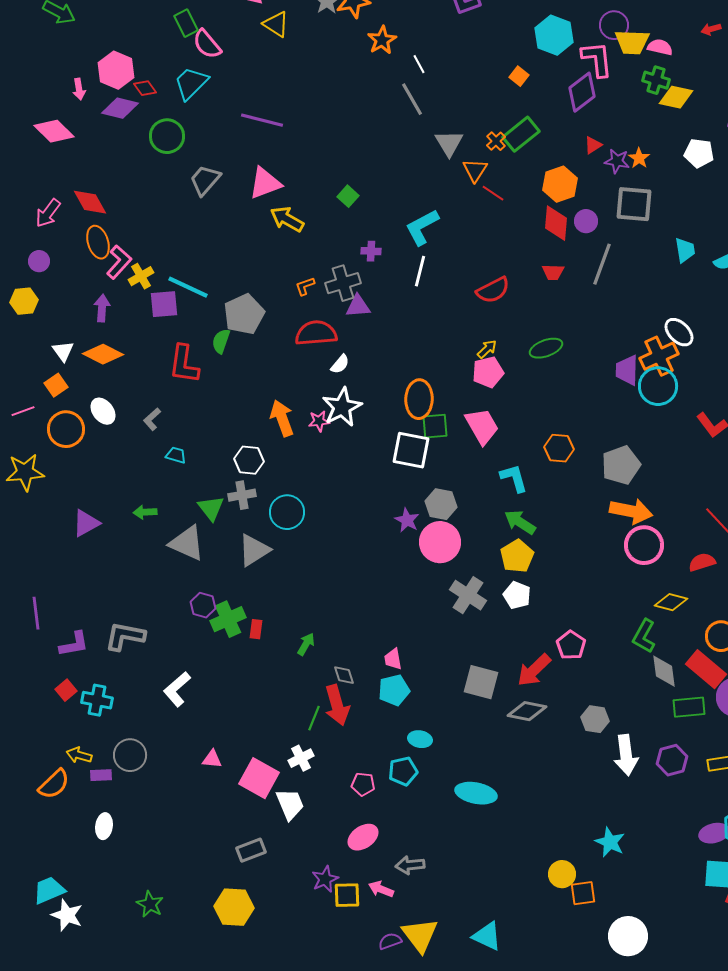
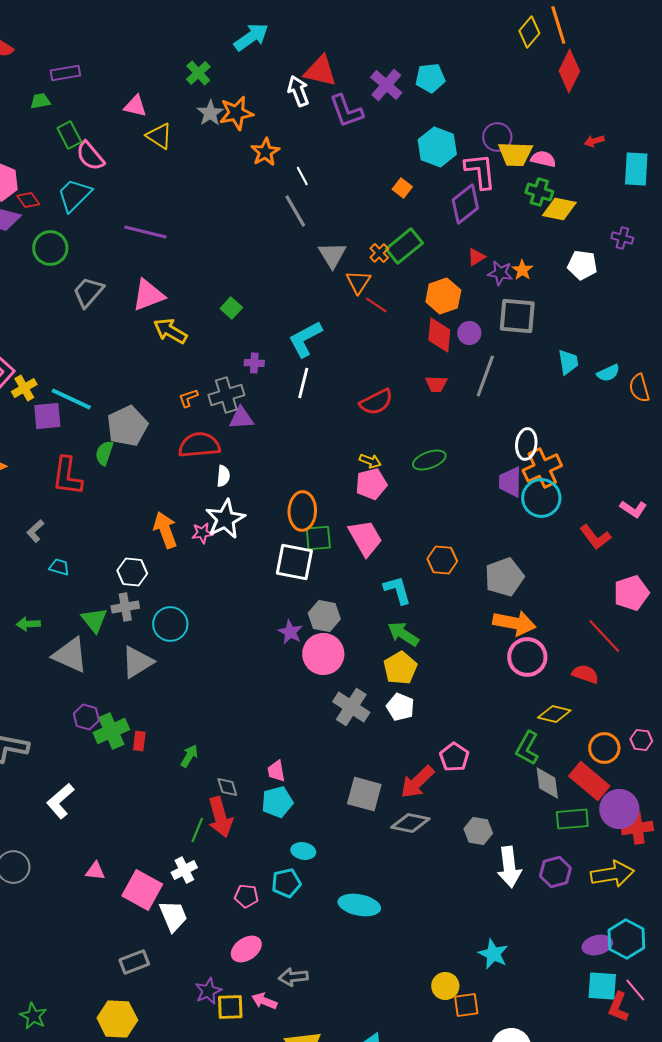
white ellipse: (679, 332) -> (526, 444), moved, turned 52
yellow arrow: (487, 349) -> (370, 461), turned 65
white semicircle: (340, 364) -> (223, 476), turned -35
red semicircle: (702, 562) -> (585, 674), turned 36

